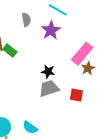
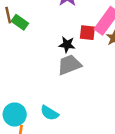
red square: (76, 95) -> (87, 33), moved

